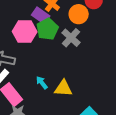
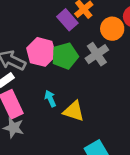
green pentagon: (47, 29) -> (65, 56), moved
pink hexagon: (25, 32) -> (41, 52), moved

